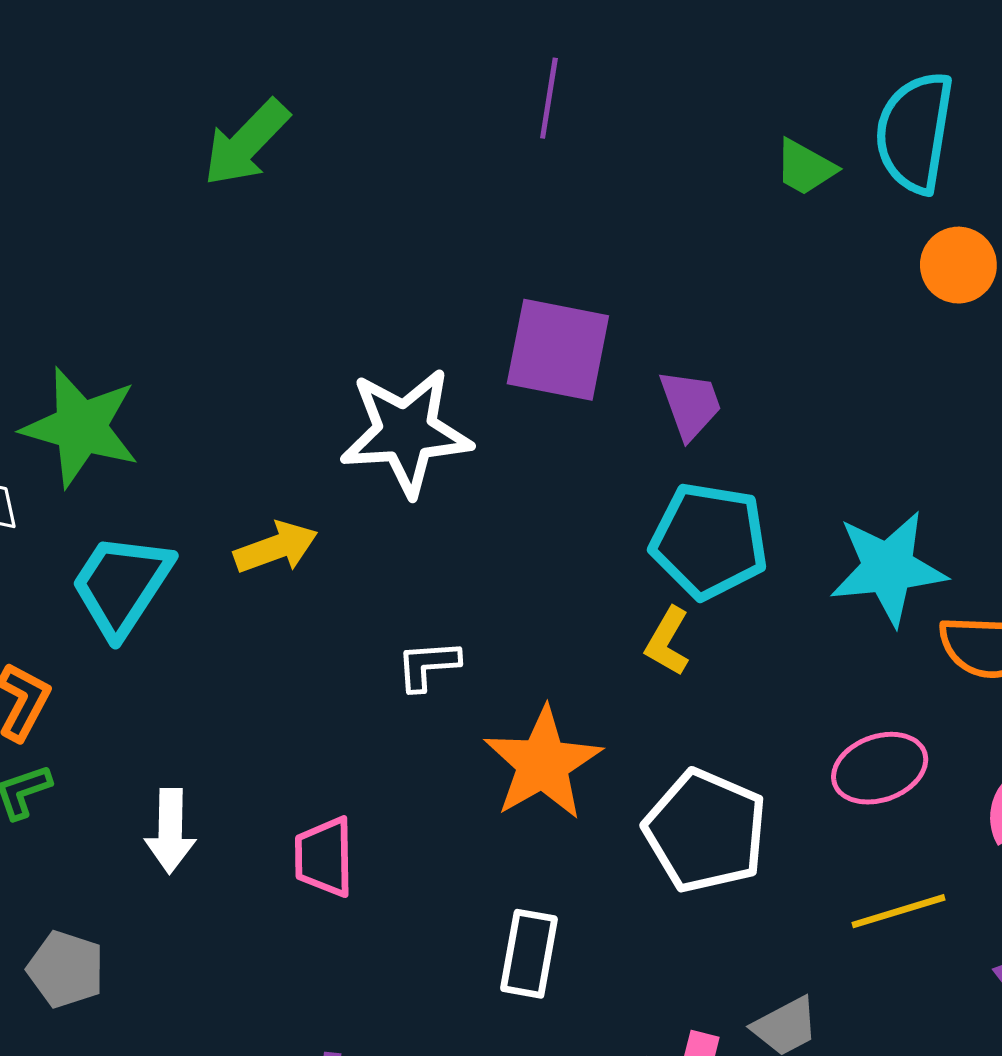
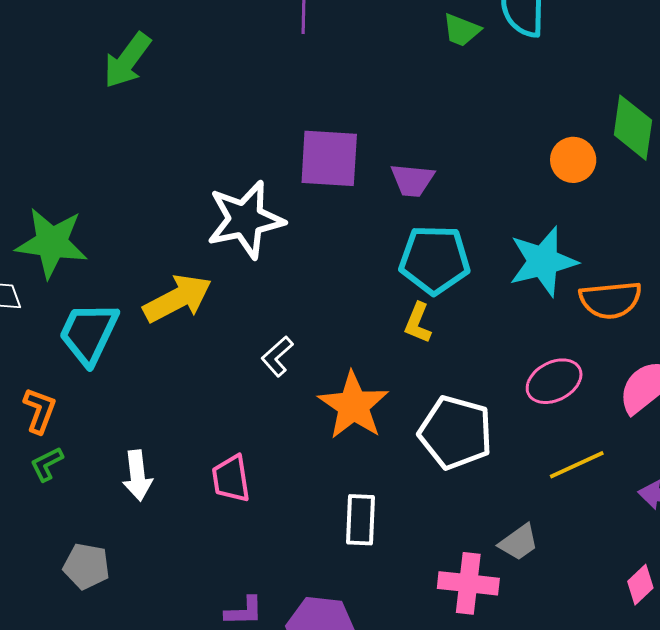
orange circle: (958, 265) -> (573, 160), moved
purple trapezoid: (690, 404) -> (412, 180), turned 123
yellow arrow: (276, 548) -> (177, 299), size x1.4
white L-shape: (428, 665) -> (277, 356), turned -30

